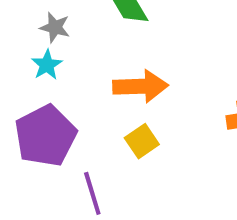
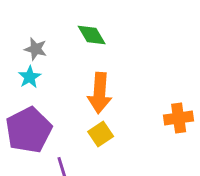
orange arrow: (140, 86) -> (100, 93), turned 96

